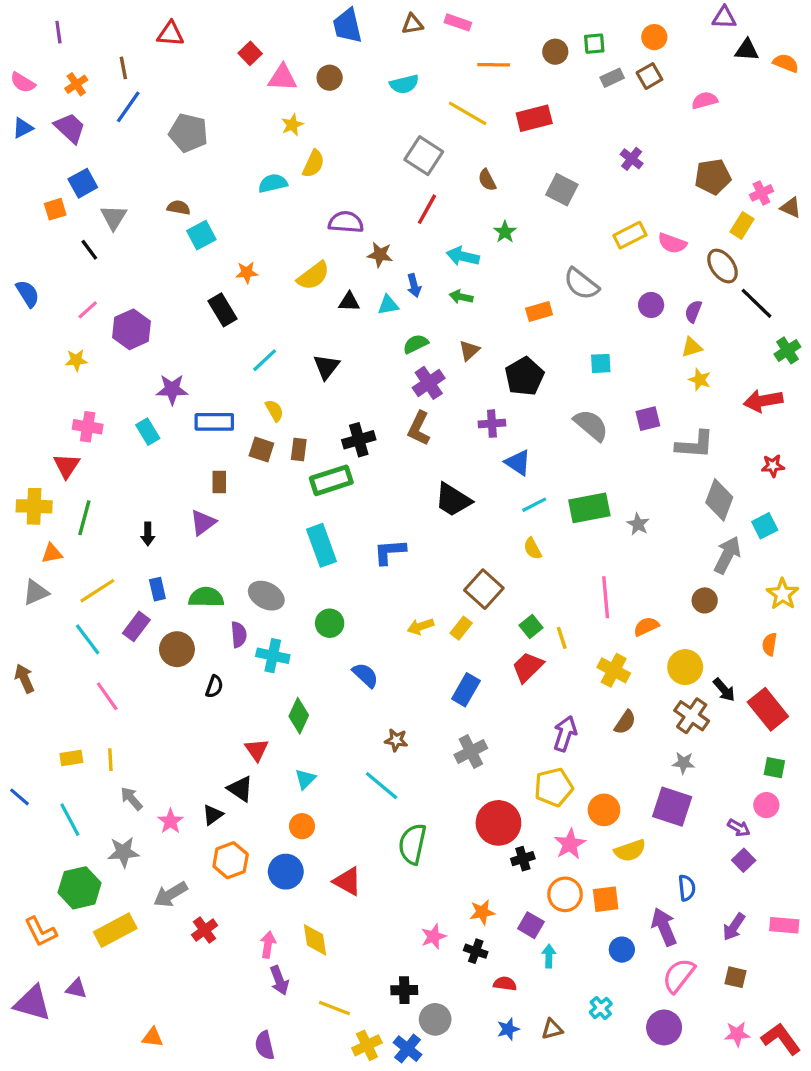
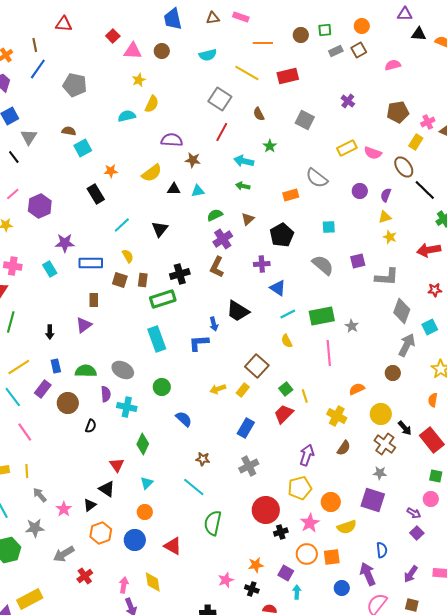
blue arrow: (414, 285) -> (214, 324), moved
pink line: (606, 597) -> (329, 353), moved
yellow rectangle: (115, 930) -> (30, 599), moved

